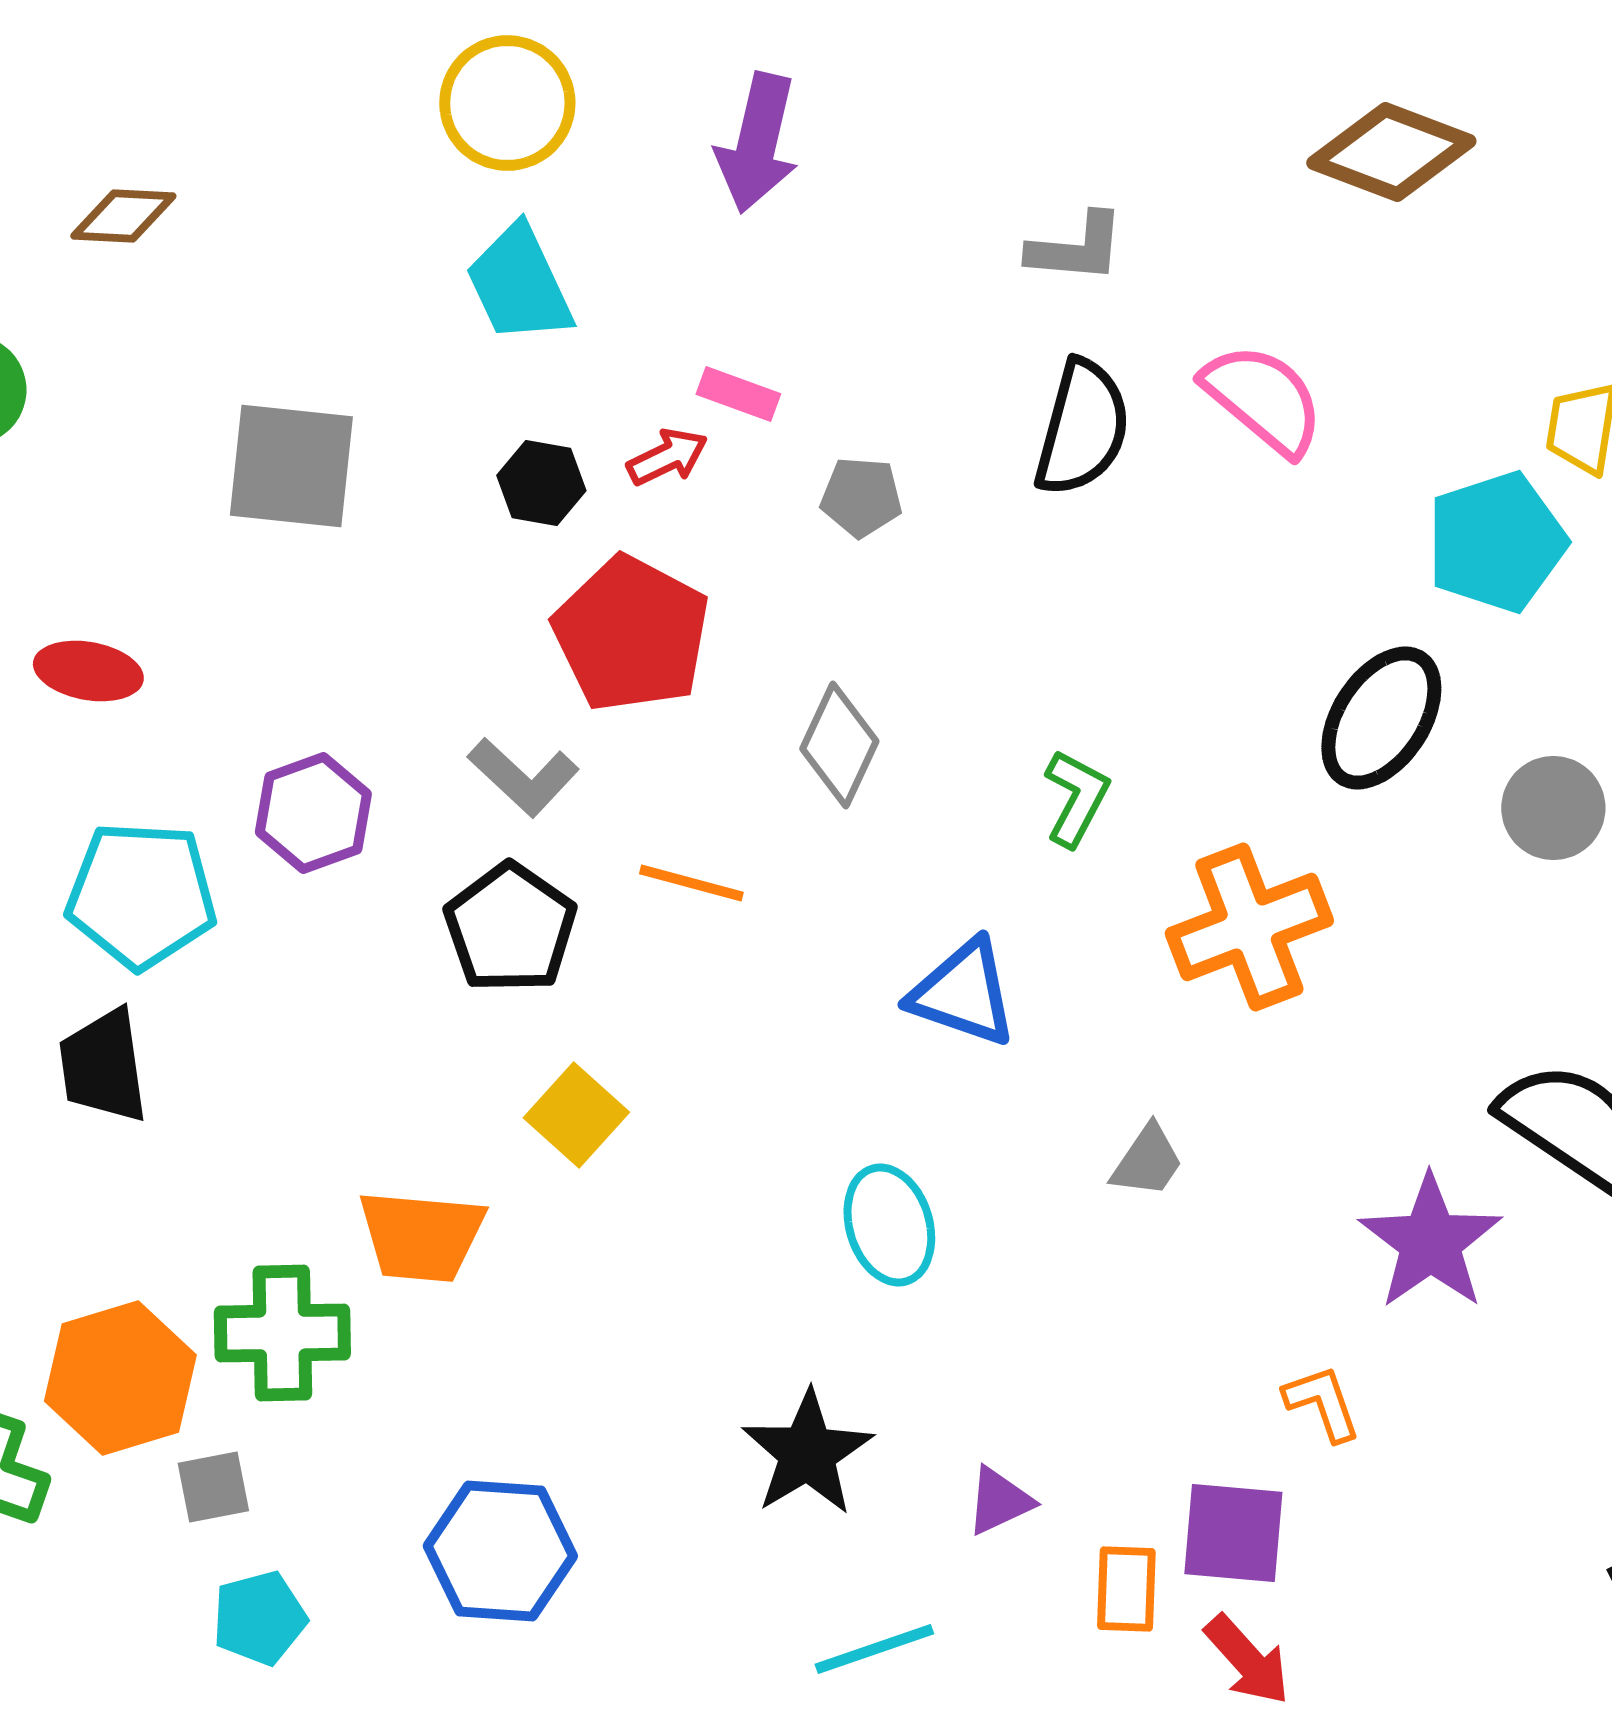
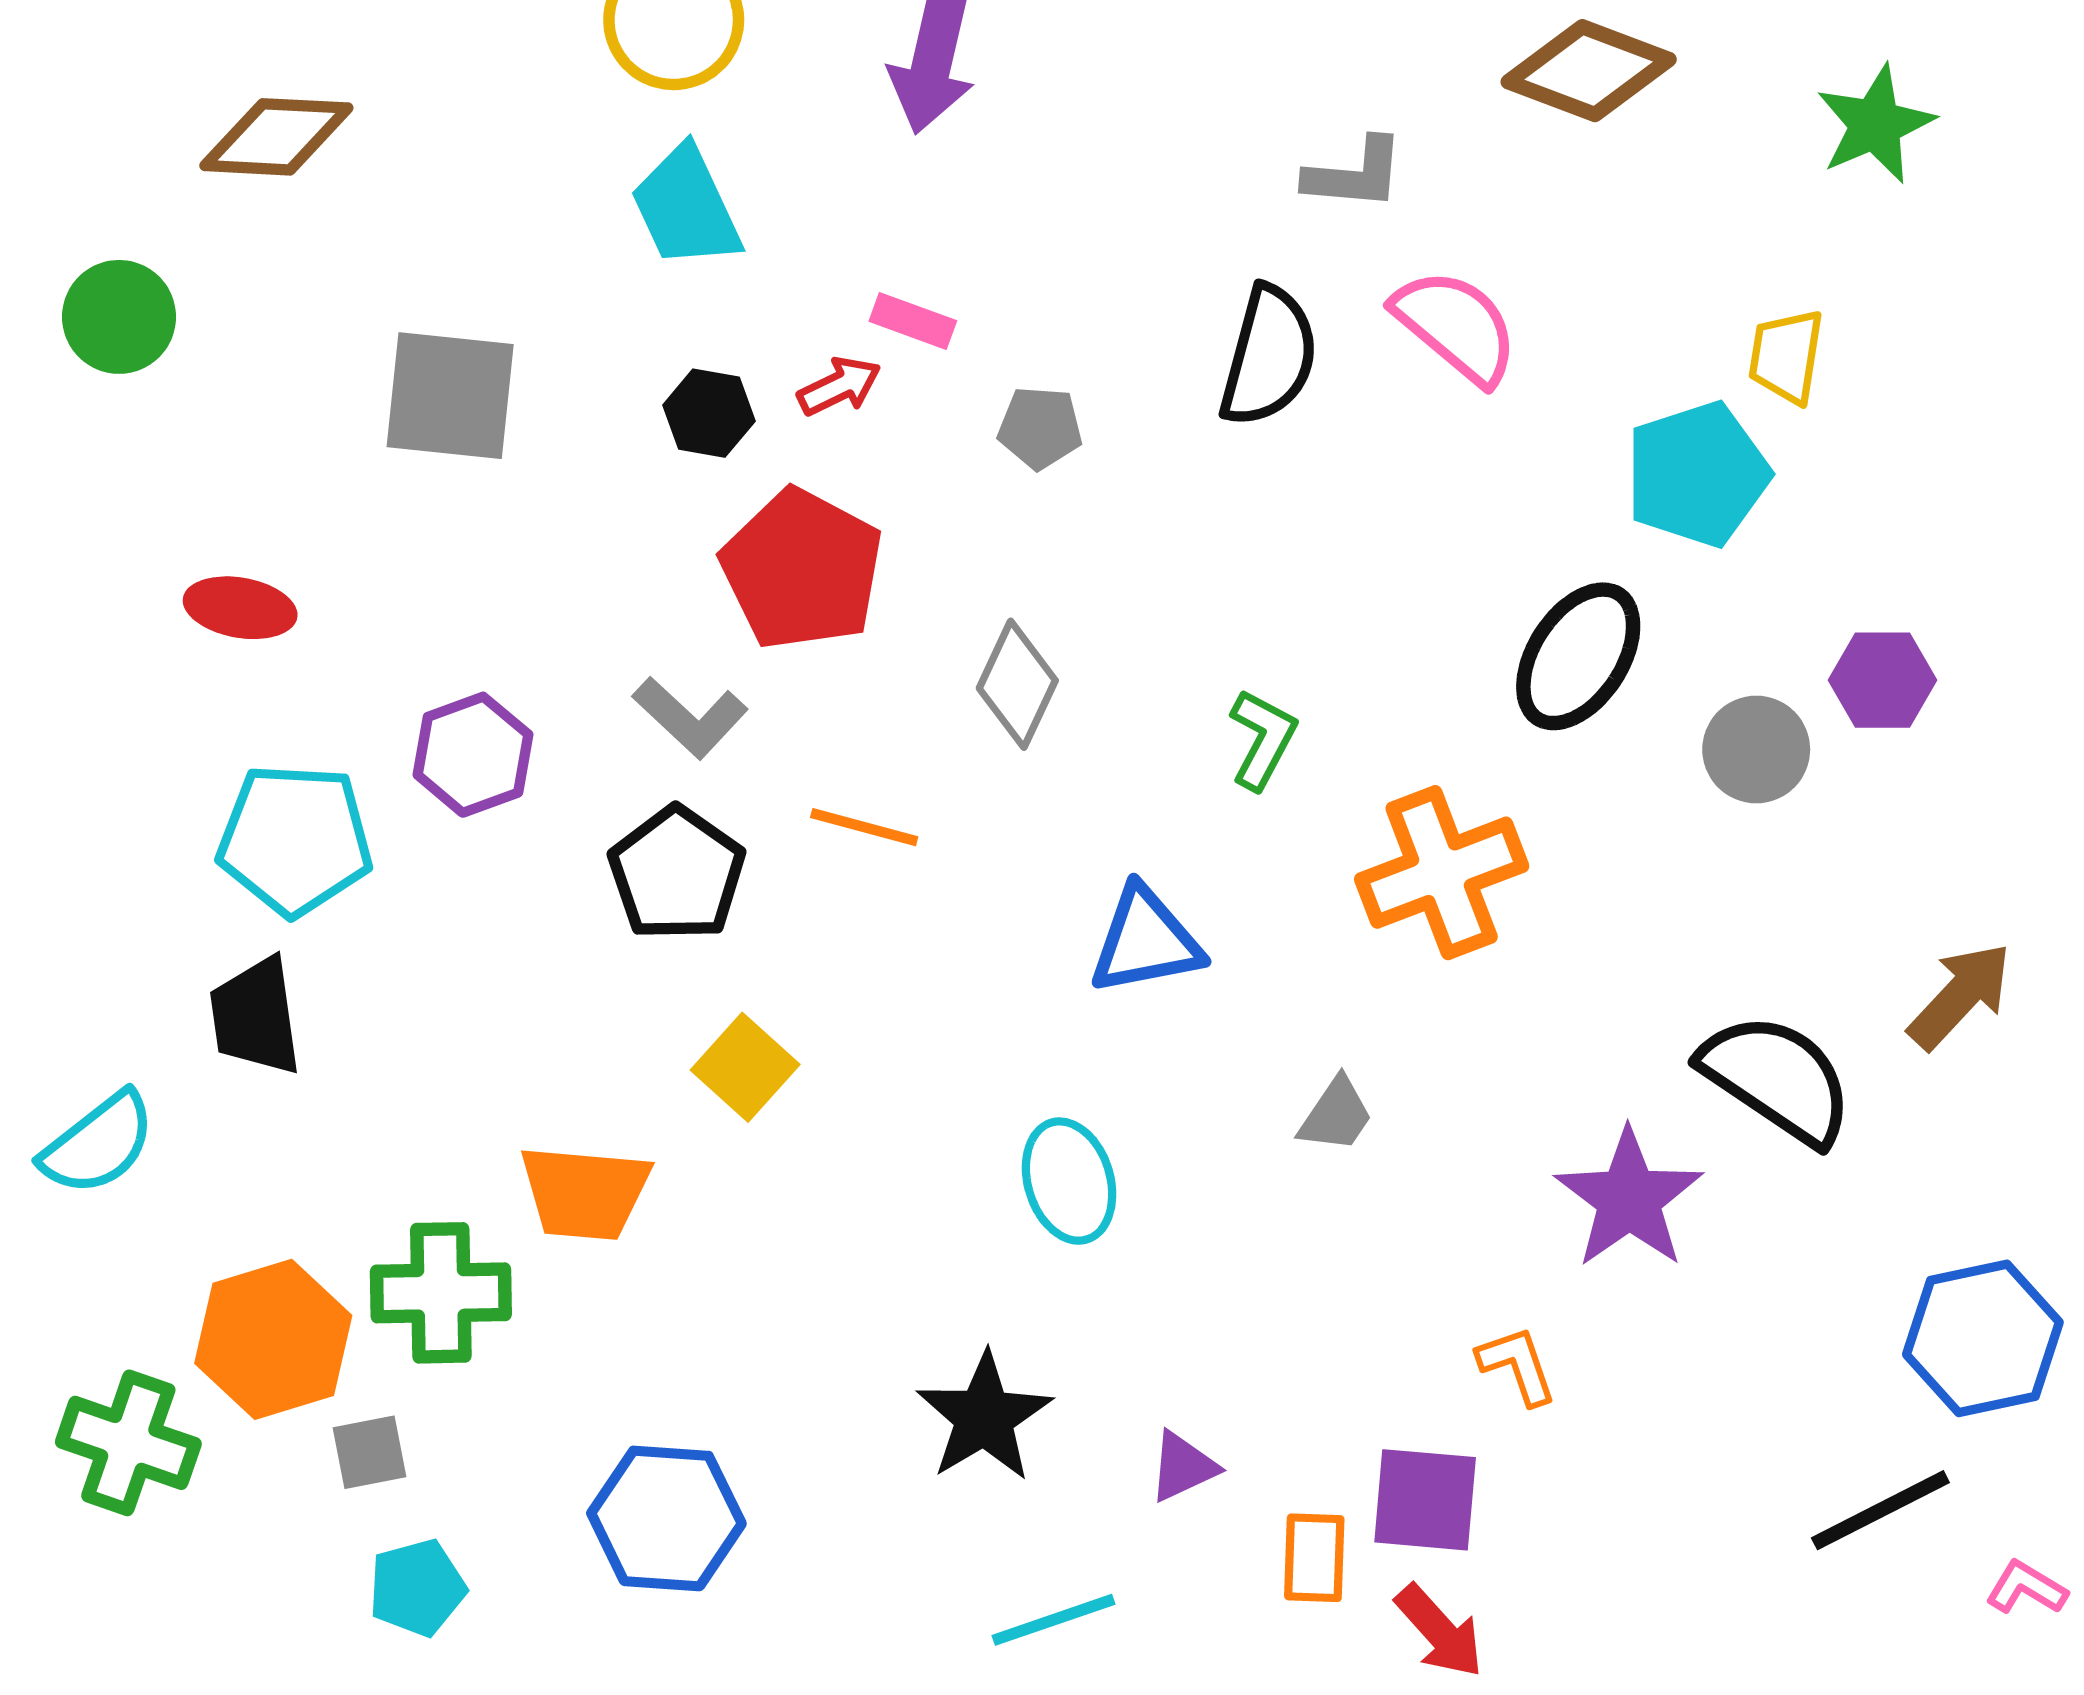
brown diamond: (123, 216) -> (276, 137), size x1.4
gray L-shape: (1076, 248) -> (1355, 174), moved
blue triangle: (963, 993) -> (1146, 941), turned -30

